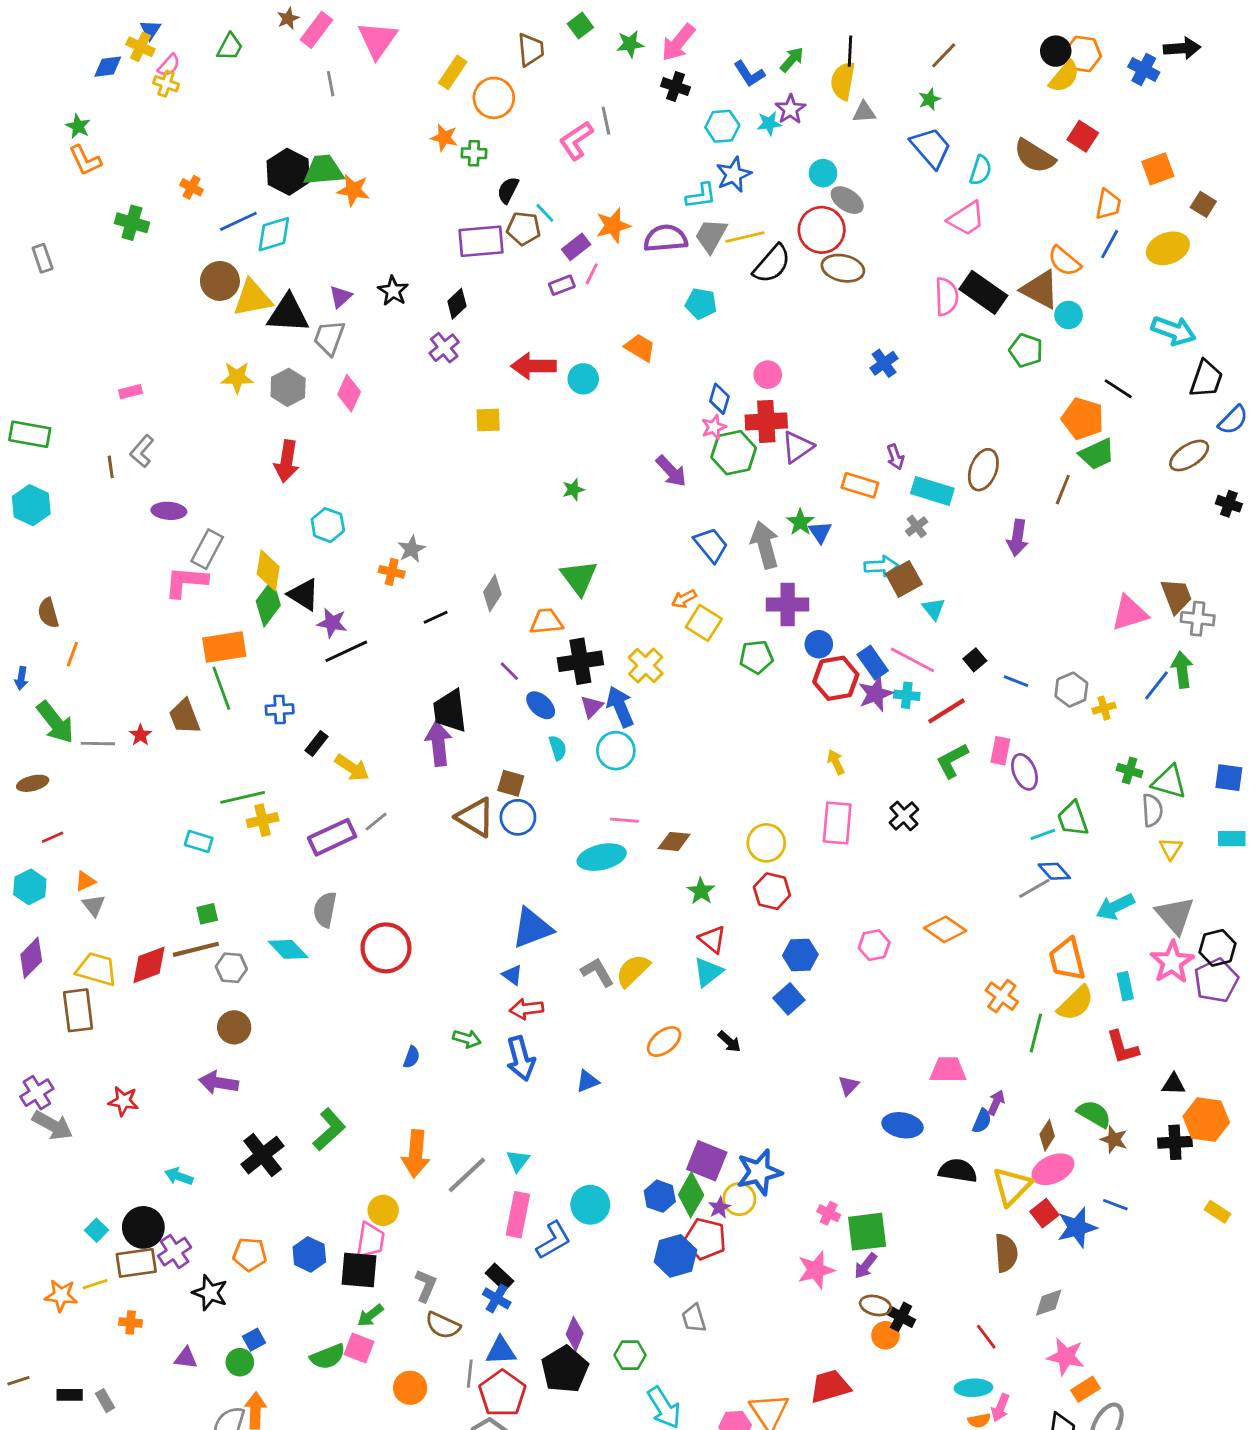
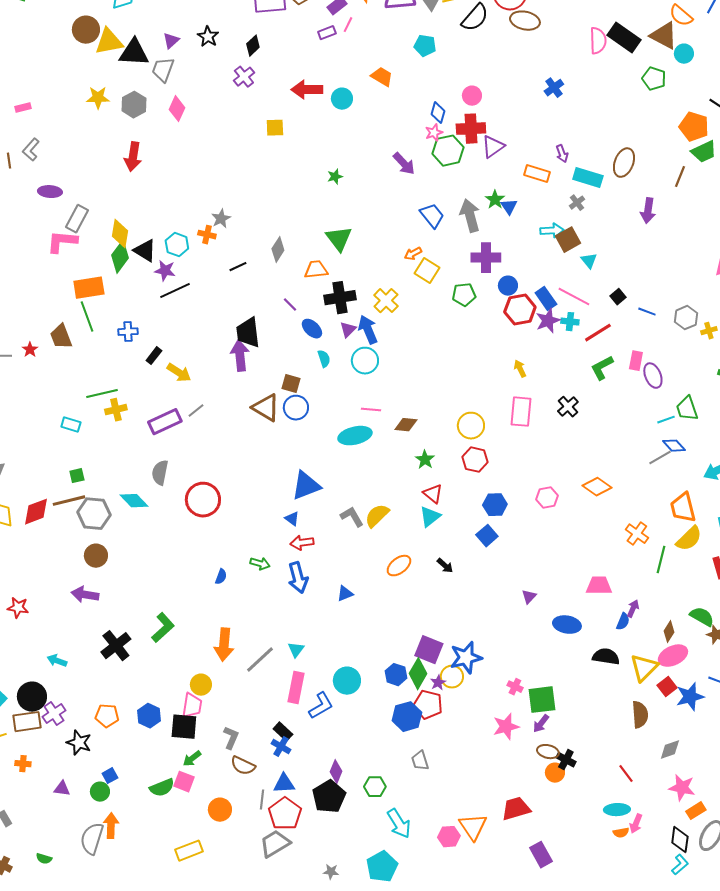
cyan hexagon: (328, 525) -> (177, 245), moved
gray hexagon: (231, 968) -> (94, 514), size x1.5

